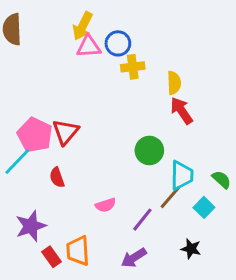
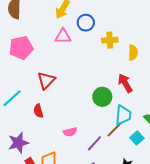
pink triangle: (89, 47) -> (63, 36), moved
yellow cross: (133, 67) -> (110, 40), moved
yellow semicircle: (174, 83) -> (133, 53), moved
red arrow: (181, 111) -> (125, 83), moved
pink pentagon: (35, 135) -> (21, 48), moved, turned 30

